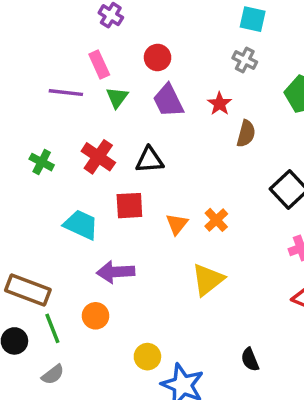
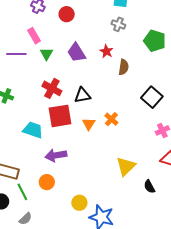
red circle: (158, 58) -> (67, 14), moved
red cross: (98, 157) -> (52, 88), moved
black triangle: (150, 160) -> (83, 95), moved
red square: (129, 206) -> (60, 116), size x1.4
yellow triangle: (208, 280) -> (126, 166), moved
black semicircle: (250, 359) -> (149, 187), moved

